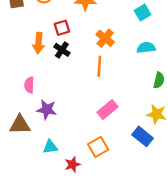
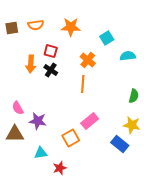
cyan square: (143, 13) -> (107, 38), moved
red square: (62, 28) -> (51, 51), turned 32
cyan semicircle: (146, 48) -> (128, 56), moved
pink semicircle: (29, 85) -> (18, 108), moved, turned -32
orange square: (98, 147) -> (71, 138), moved

